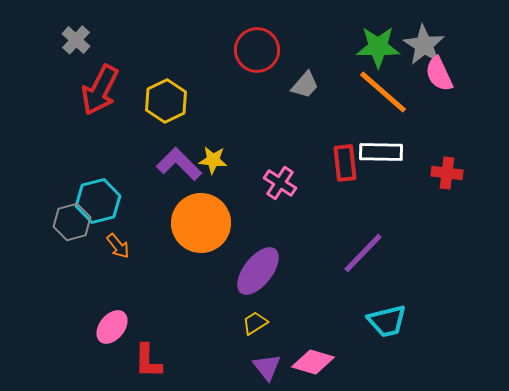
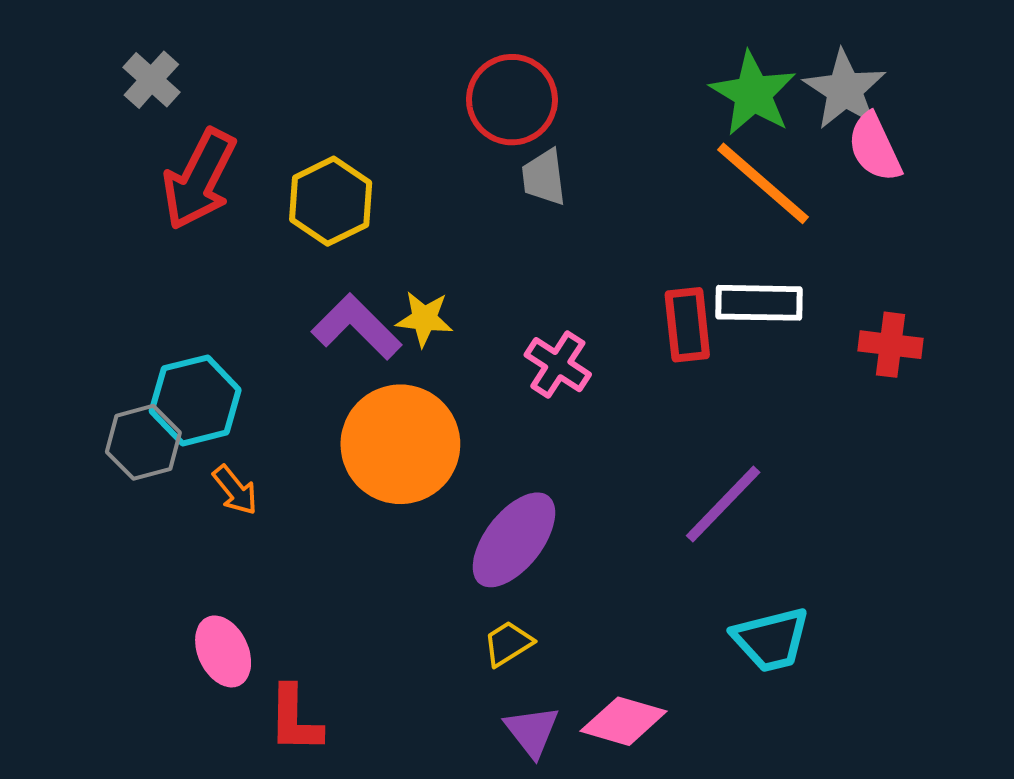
green star: (378, 47) -> (753, 94), turned 30
gray trapezoid: (305, 85) -> (544, 177), moved, turned 132
pink ellipse: (112, 327) -> (223, 651), turned -64

